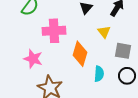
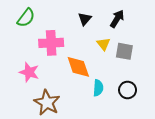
gray square: (123, 51) -> (124, 51), moved
orange diamond: (80, 54) -> (78, 67), turned -35

